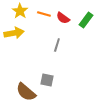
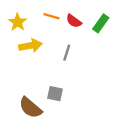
yellow star: (20, 11) -> (18, 22), moved
yellow arrow: (14, 33) -> (30, 46), moved

